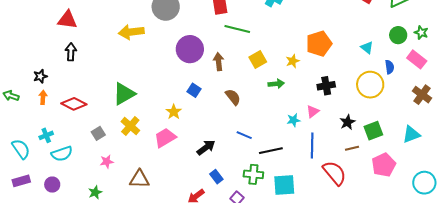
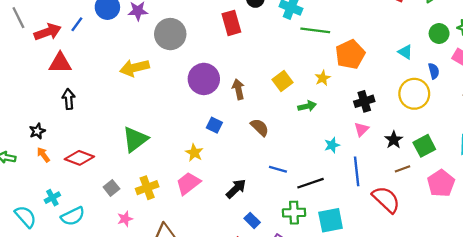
green line: (237, 29) -> (315, 30), moved
orange arrow: (43, 97) -> (43, 155), turned -32
pink triangle: (313, 111) -> (361, 129), moved
yellow cross: (130, 126) -> (147, 188), moved, turned 36

